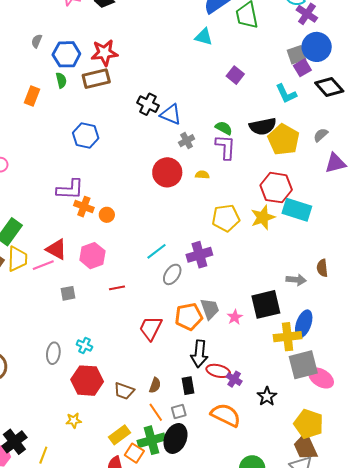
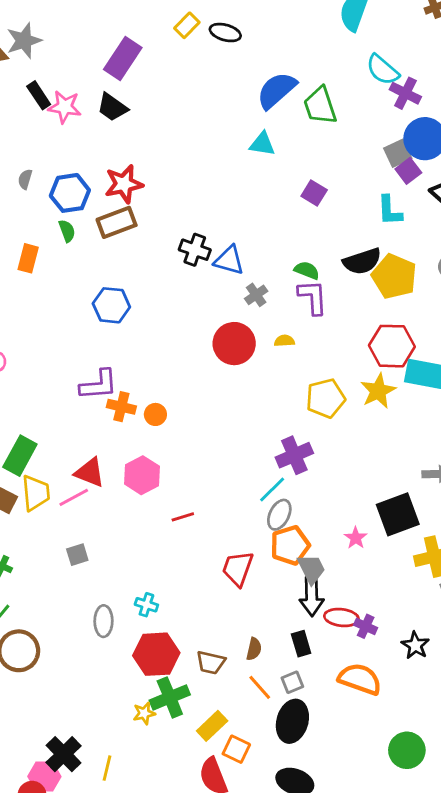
cyan L-shape: (286, 94) -> (390, 211), turned 30
cyan line: (156, 251) -> (272, 489), moved
gray ellipse: (172, 274) -> (279, 515), moved
gray square: (68, 293) -> (77, 555), moved
gray trapezoid: (210, 309) -> (311, 569), moved
green cross: (151, 440) -> (170, 697), moved

